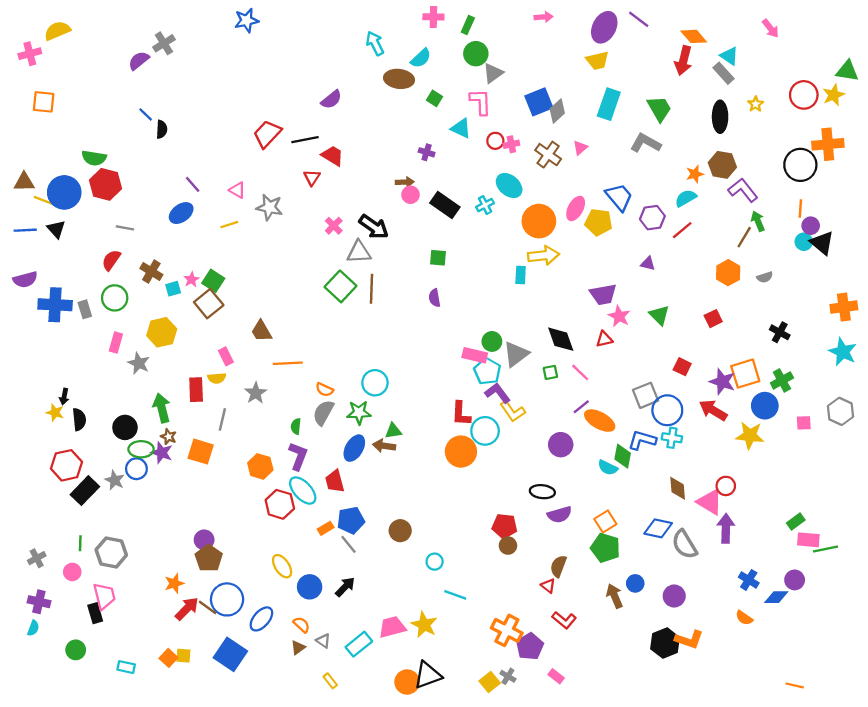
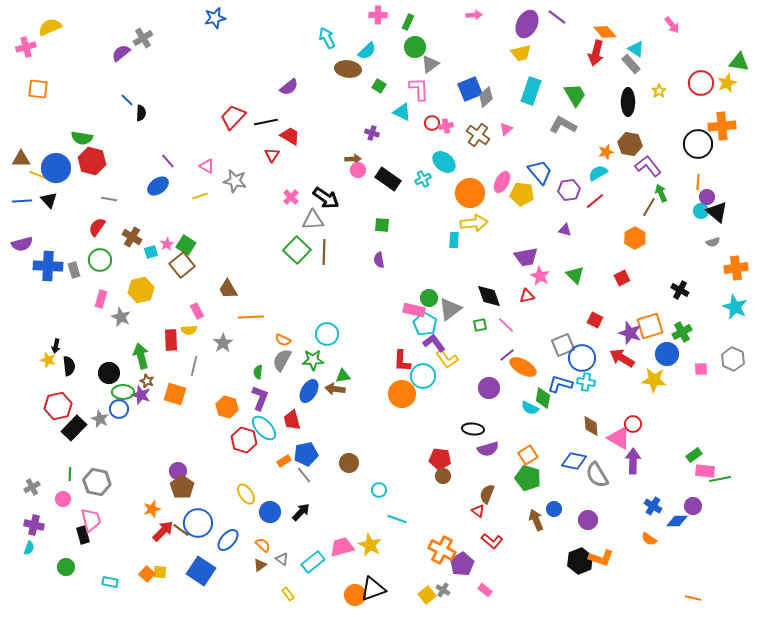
gray semicircle: (765, 277) -> (713, 242), moved

